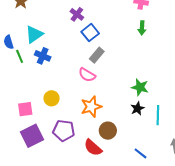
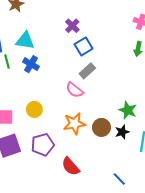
cyan triangle: (34, 34) -> (25, 41), turned 36
purple pentagon: (64, 131) -> (43, 145), turned -30
brown circle: (108, 131) -> (101, 127), moved

